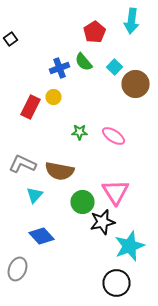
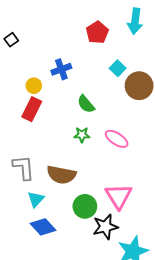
green semicircle: (84, 62) -> (86, 104), moved
yellow circle: (54, 97) -> (34, 86), moved
gray L-shape: (22, 164) -> (24, 167), turned 60
blue diamond: (42, 236) -> (43, 227), moved

